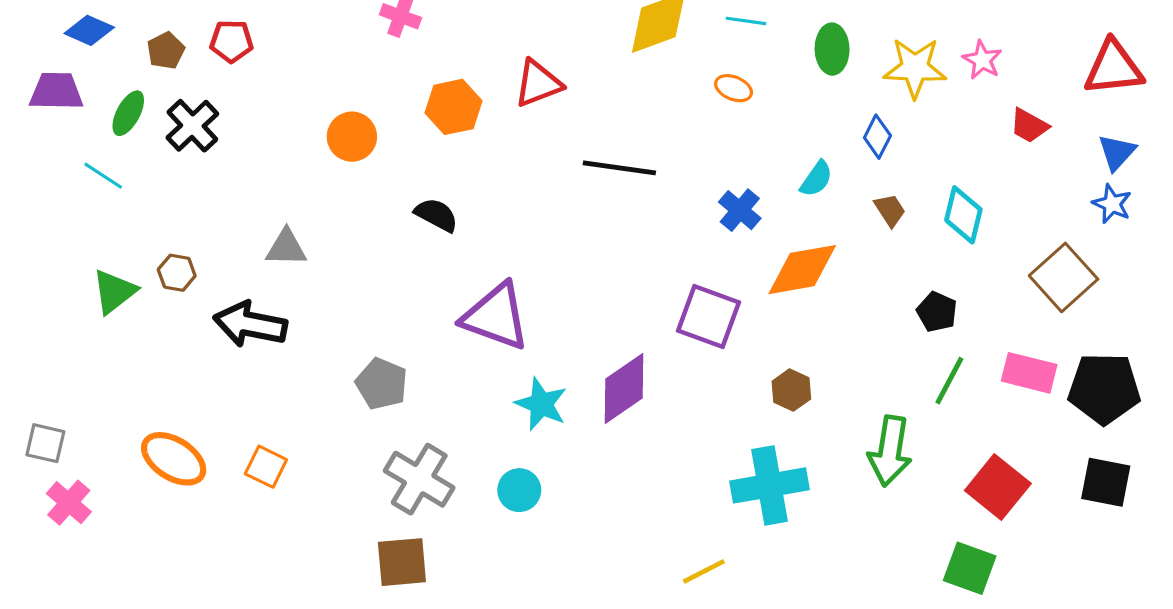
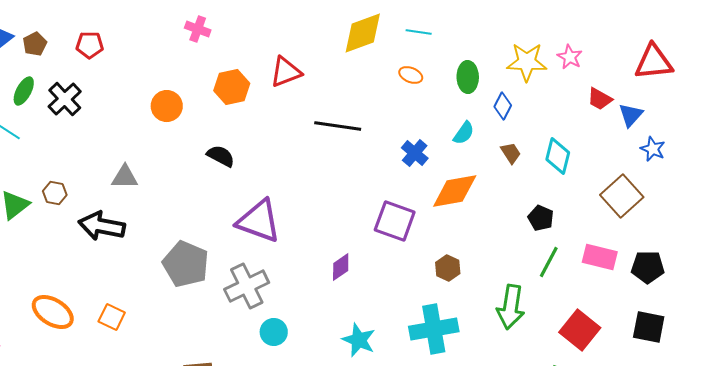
green ellipse: (832, 49) -> (468, 77), moved
brown pentagon: (166, 51) -> (35, 44), moved
blue triangle: (1117, 152) -> (631, 115), moved
gray pentagon: (382, 384) -> (186, 264), size x1.4
purple diamond: (624, 388) -> (341, 267), size x0.6
black pentagon: (1104, 388) -> (648, 267), size x0.7
cyan star: (541, 404) -> (359, 340), moved
gray cross: (419, 479) -> (247, 286), moved, turned 33

